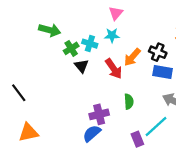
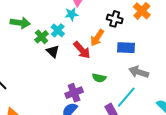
cyan star: (112, 35) -> (72, 14), moved
cyan cross: (90, 44) -> (58, 30), turned 32
black cross: (158, 52) -> (115, 19), moved
green semicircle: (129, 102) -> (99, 78), turned 112

